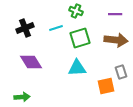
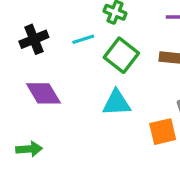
green square: (80, 38) -> (121, 55), turned -35

